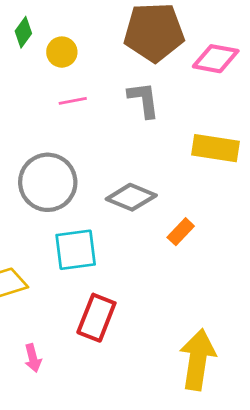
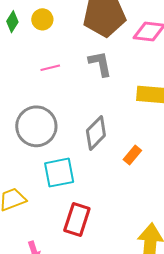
yellow circle: (62, 52) -> (42, 19), moved
gray diamond: (131, 197) -> (96, 133), turned -64

